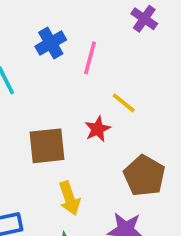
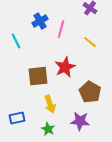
yellow line: (124, 103) -> (90, 42), moved
red star: (98, 129) -> (65, 67), size x1.5

